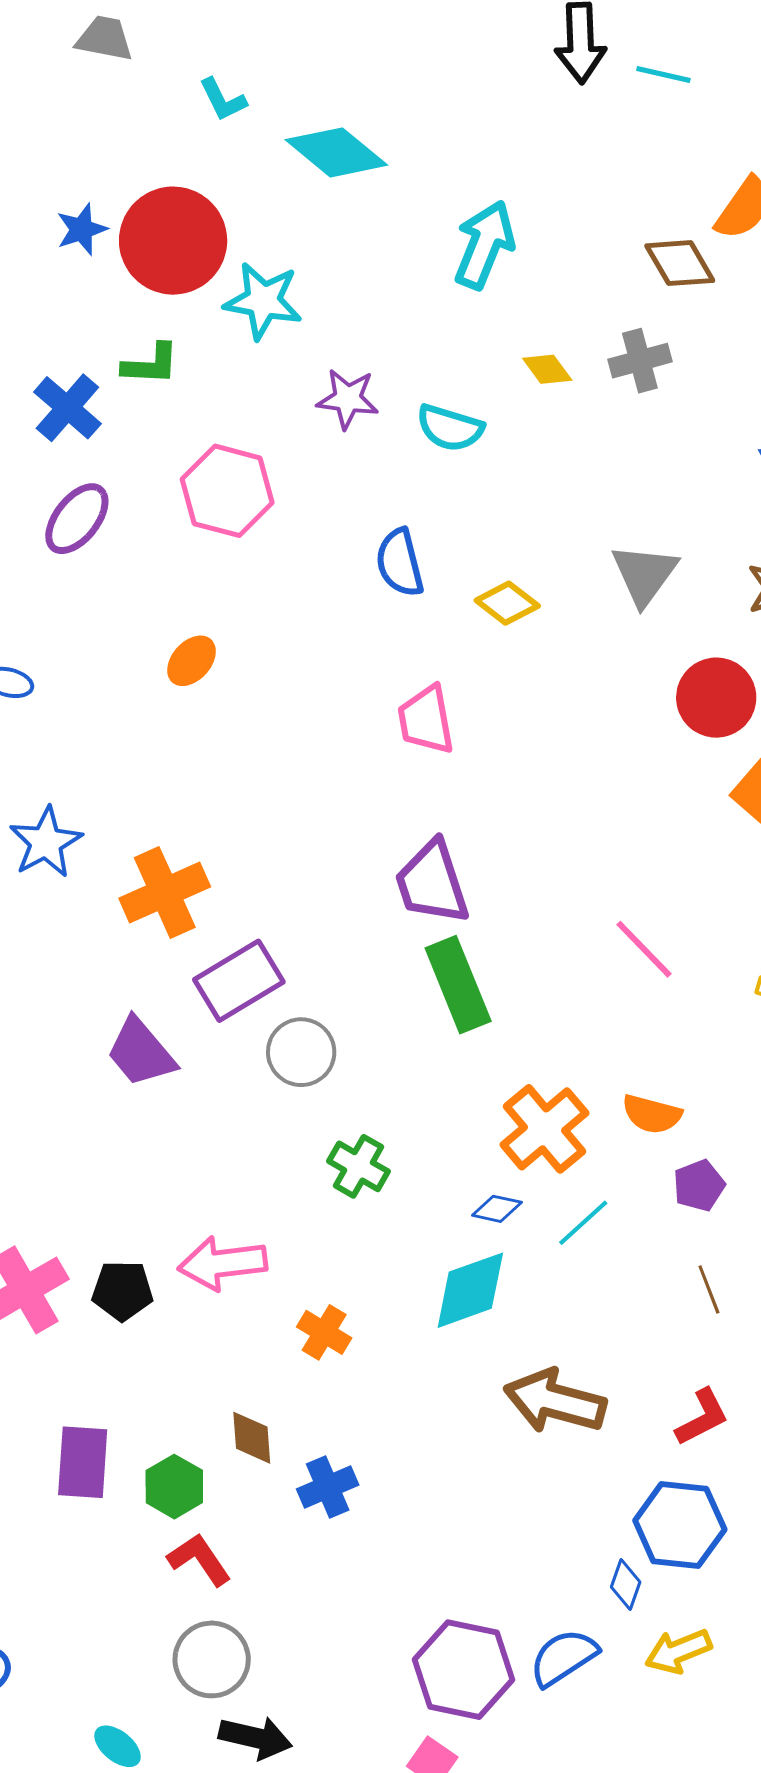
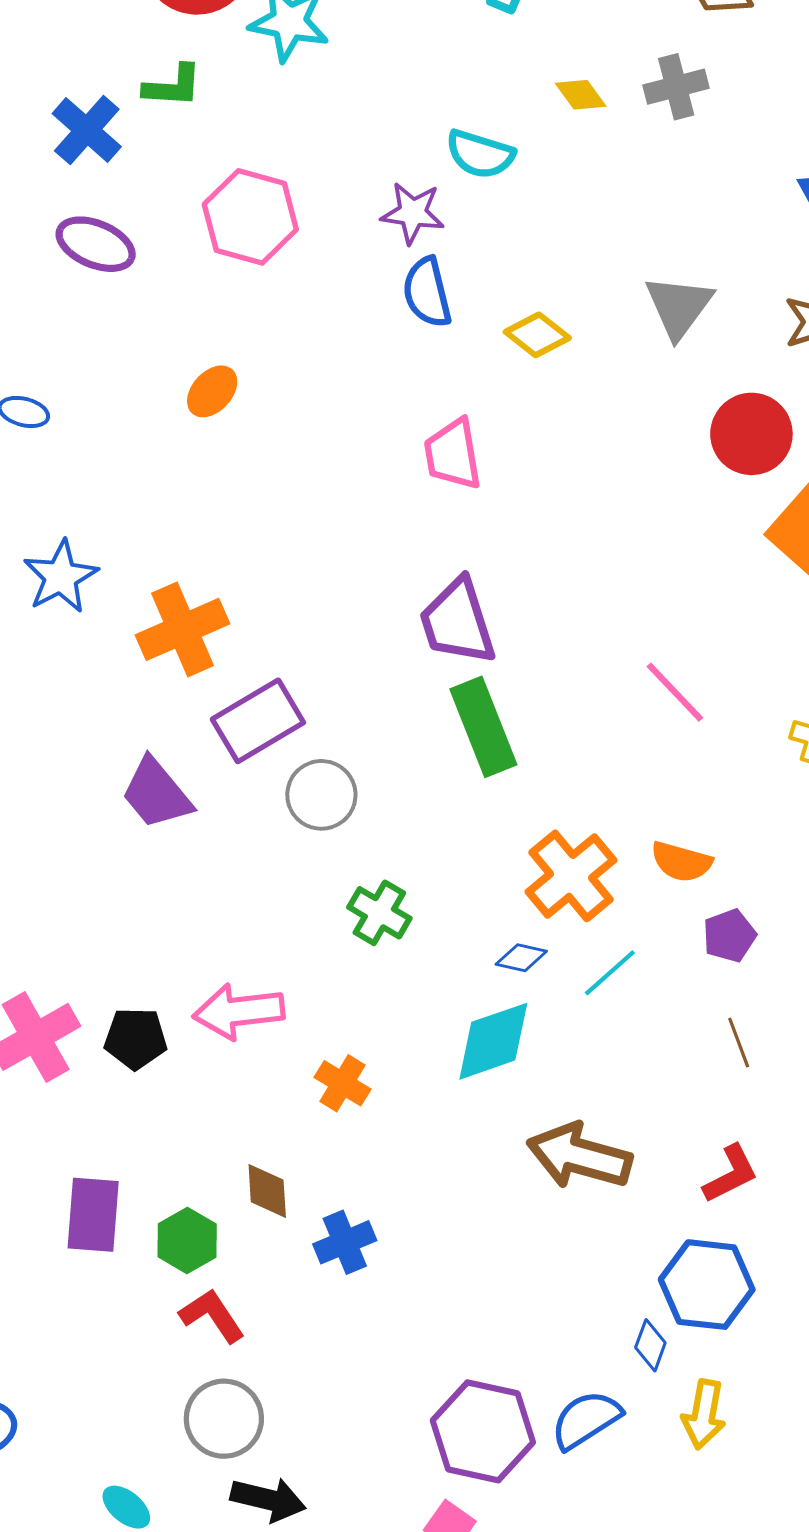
purple star: (348, 399) -> (413, 213), moved
purple ellipse: (77, 519) -> (96, 244), turned 74
yellow arrow: (678, 1651) -> (704, 1414), turned -58

